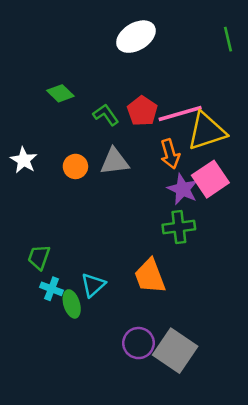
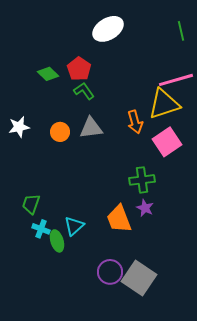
red pentagon: (142, 111) -> (79, 69), moved
pink line: (180, 114) -> (176, 80), moved
white star: (24, 160) -> (19, 127), turned 30
purple star: (183, 189) -> (145, 208), moved, size x0.7

